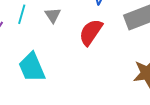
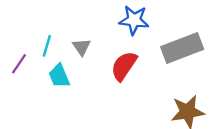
cyan trapezoid: (32, 67) -> (59, 76), moved, size x0.7

